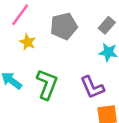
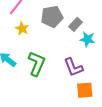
gray rectangle: (107, 25) -> (75, 24), moved

